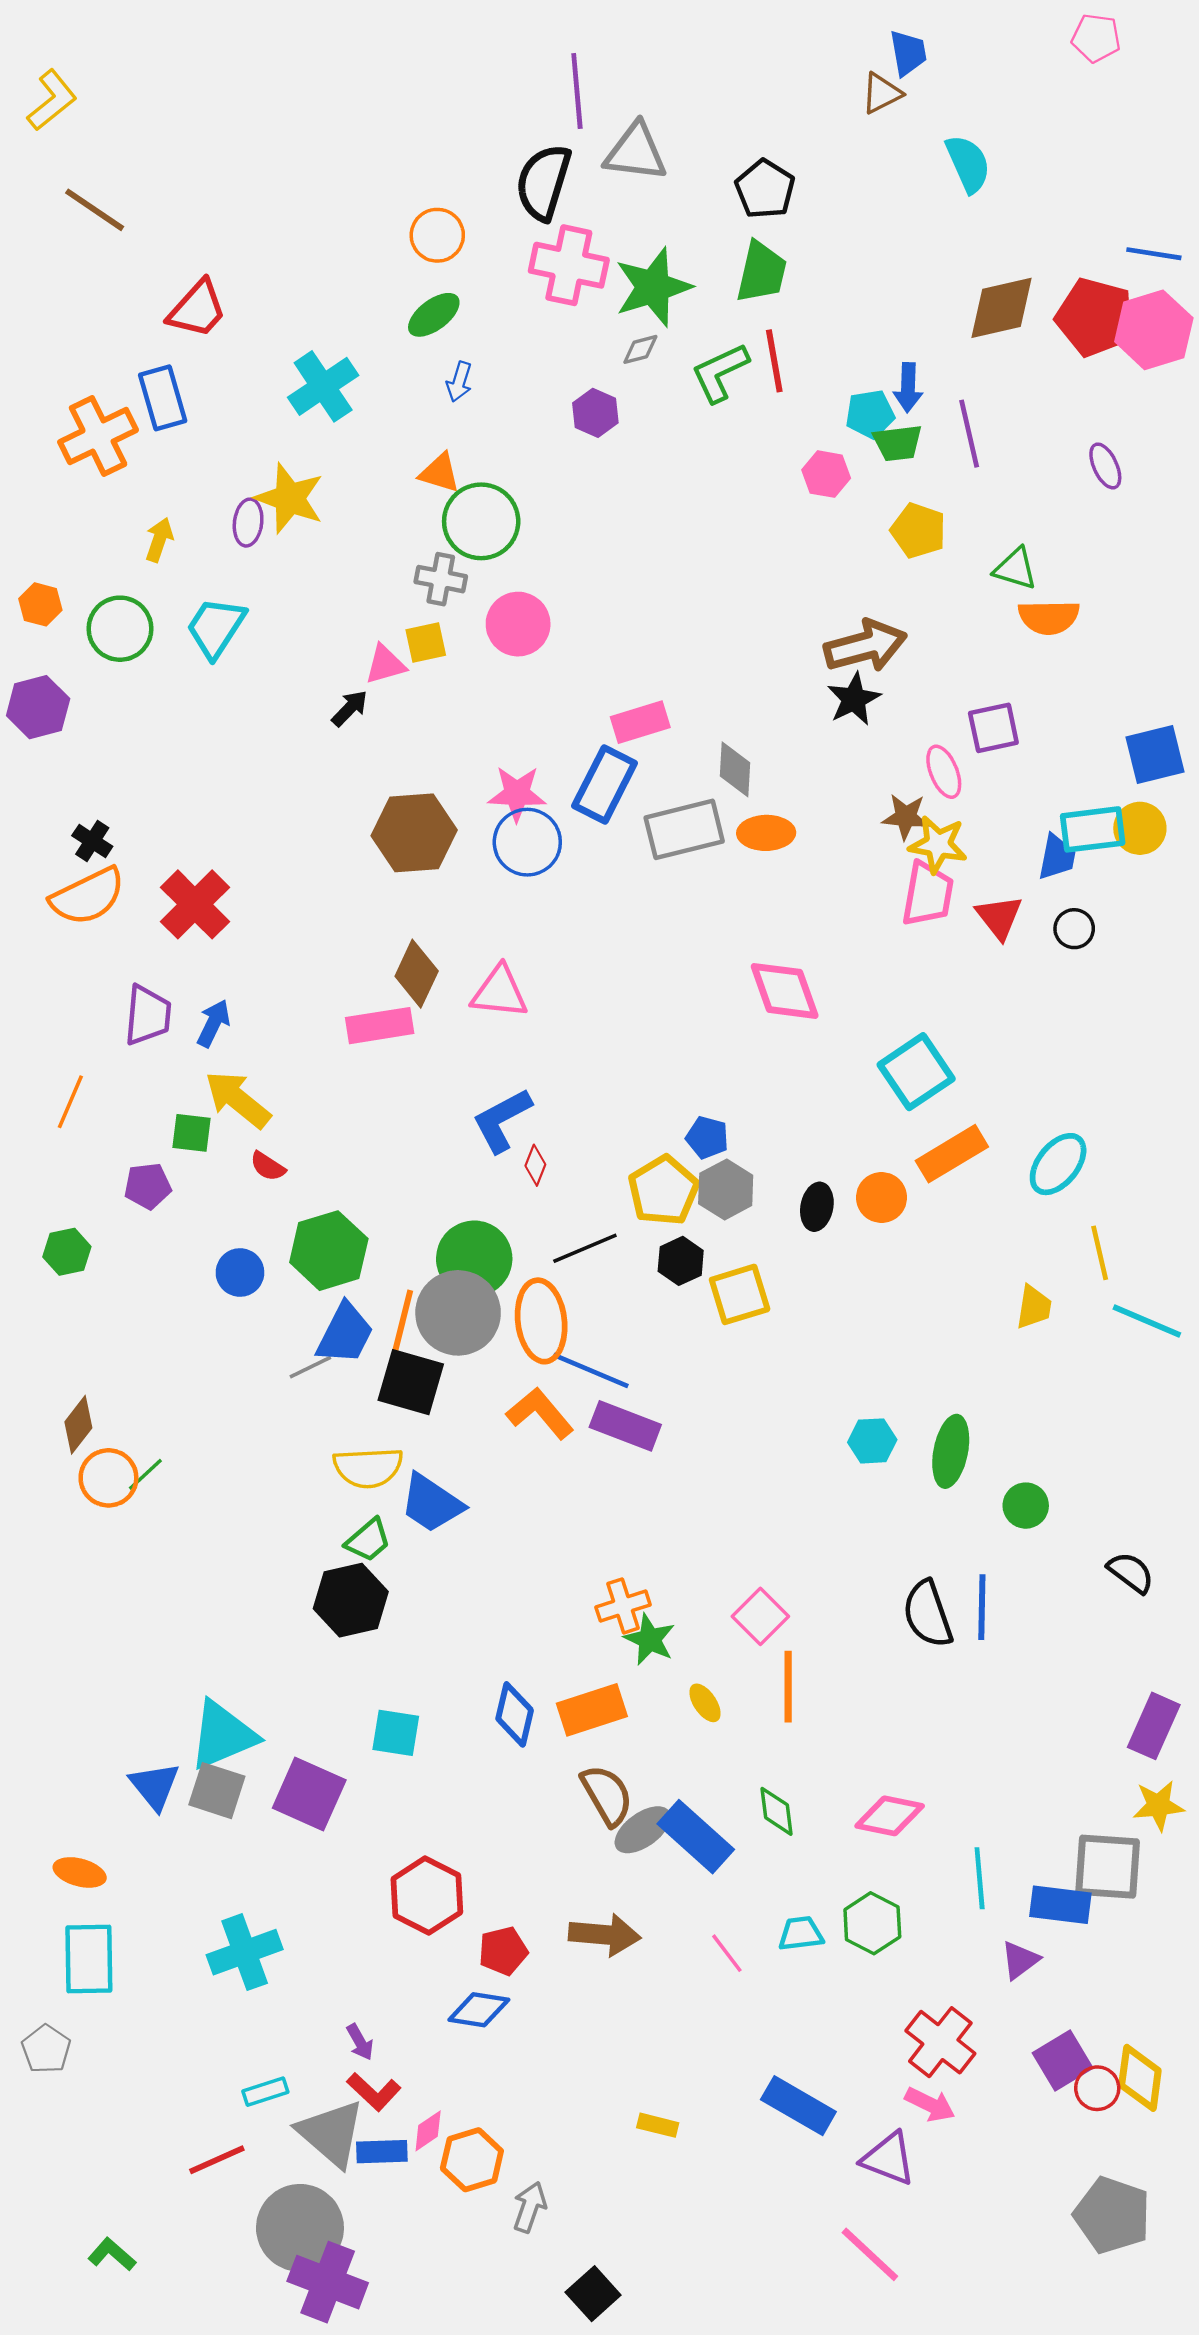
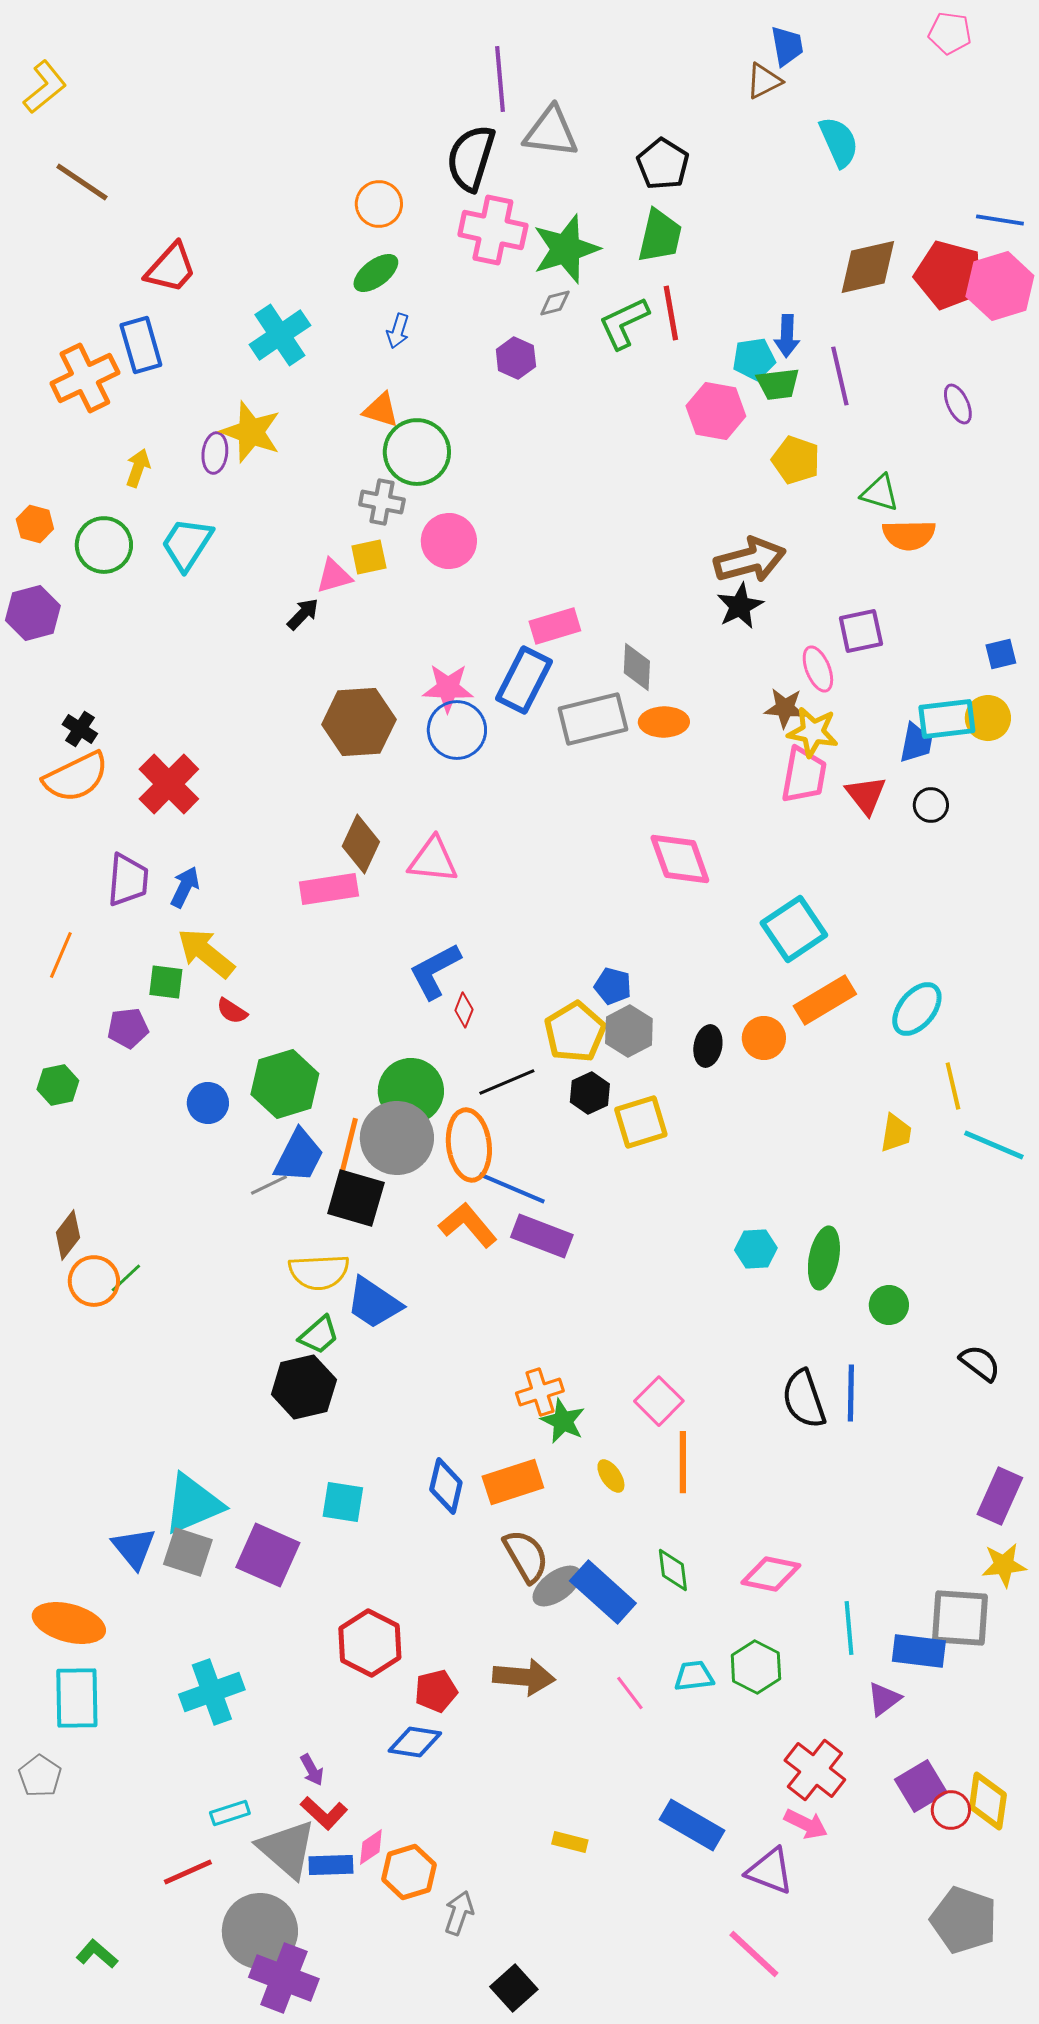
pink hexagon: (826, 474) -> (716, 411), size x1.4
blue square: (1155, 754) -> (1001, 654), size x0.6
orange ellipse: (80, 1872) -> (69, 1623), size x1.6

